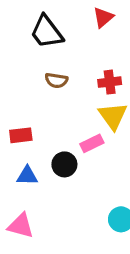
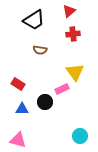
black trapezoid: (47, 32) -> (34, 20), turned -85
red cross: (110, 82) -> (73, 34), moved
red rectangle: (21, 135) -> (18, 84), turned 40

